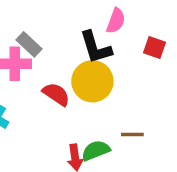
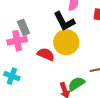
gray rectangle: (29, 44) -> (23, 27), turned 35

